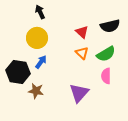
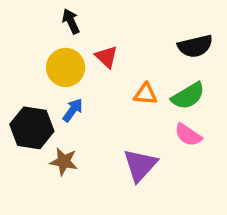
red triangle: (82, 32) -> (106, 57), moved
orange triangle: (82, 53) -> (145, 94), turned -40
pink semicircle: (106, 76) -> (188, 135), turned -56

